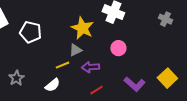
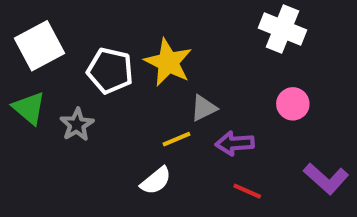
yellow star: (82, 28) -> (168, 62), moved
gray star: (16, 78) -> (77, 125), moved
red line: (96, 90) -> (247, 191), turned 56

